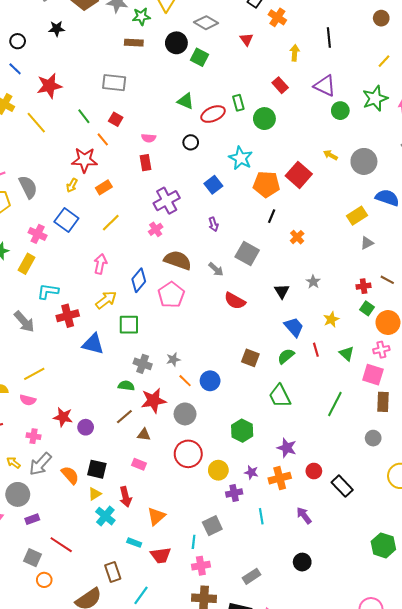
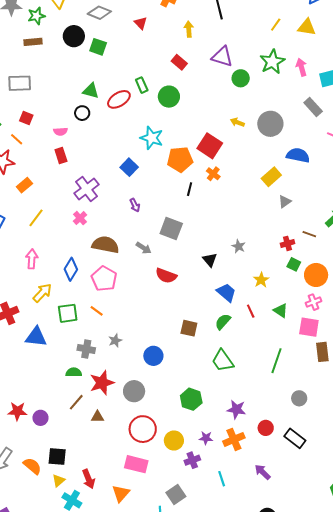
black circle: (191, 142) -> (82, 113), moved
orange cross: (297, 237) -> (213, 174), moved
orange line: (185, 381) -> (97, 311), moved
gray circle: (373, 438) -> (299, 398), moved
pink rectangle: (139, 464) -> (136, 464), moved, size x1.6

